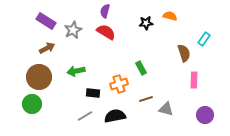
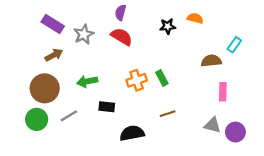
brown semicircle: (184, 53) -> (211, 61), turned -78
orange cross: (119, 84) -> (137, 80), moved
gray triangle: (166, 109) -> (212, 125), moved
gray line: (85, 116) -> (69, 116), moved

